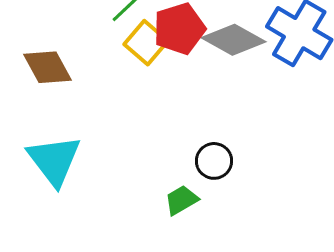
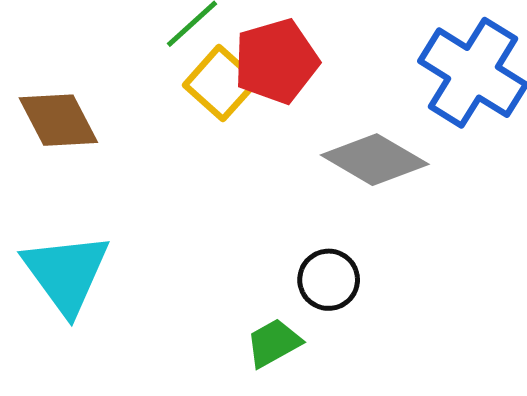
gray diamond: (234, 40) -> (375, 160), moved

